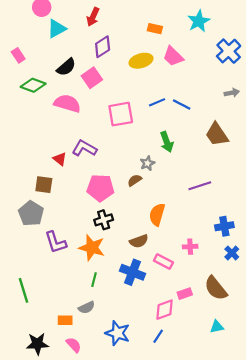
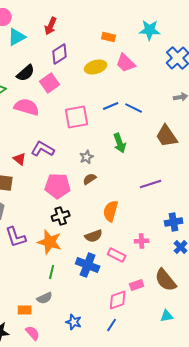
cyan star: (199, 21) -> (150, 30), turned 30
gray star: (147, 163) -> (87, 157), moved
blue star: (118, 333) -> (74, 322), size x0.7

